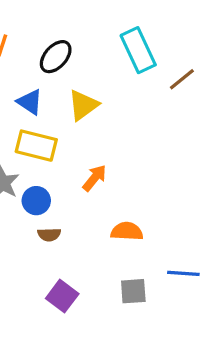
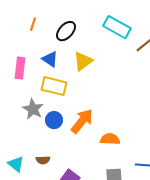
cyan rectangle: (138, 50) -> (117, 27), turned -36
orange arrow: (94, 178) -> (82, 121), moved, size x1.5
brown semicircle: (49, 235) -> (43, 160), moved

